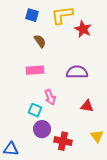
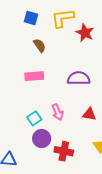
pink arrow: (50, 97) -> (57, 112), moved
cyan square: (35, 110) -> (34, 118), turned 32

